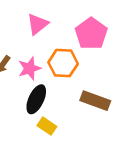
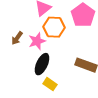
orange hexagon: (63, 63) -> (54, 27), moved

